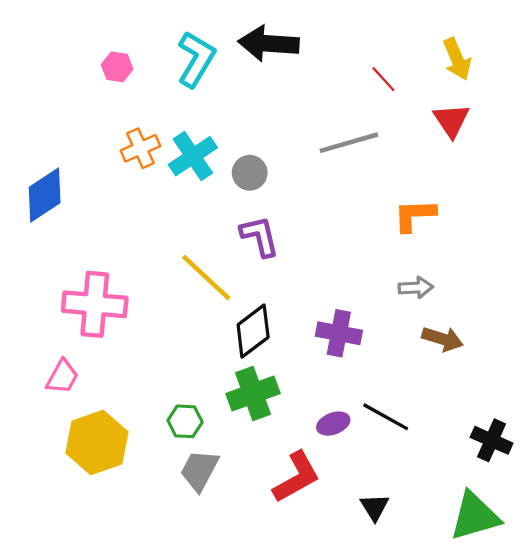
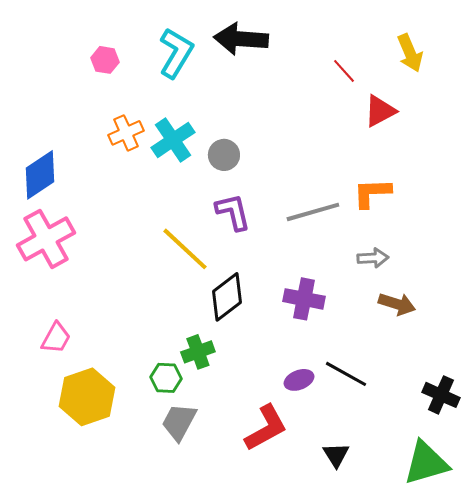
red triangle: (451, 120) -> (380, 111), moved, turned 36
gray line: (349, 143) -> (313, 212), moved
pink cross: (95, 304) -> (46, 239), moved, turned -34
green cross: (253, 393) -> (198, 352), moved, size x0.7

